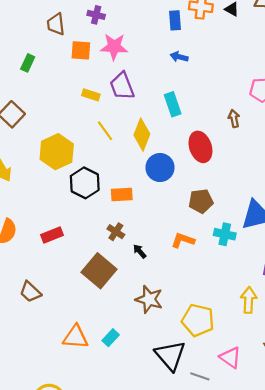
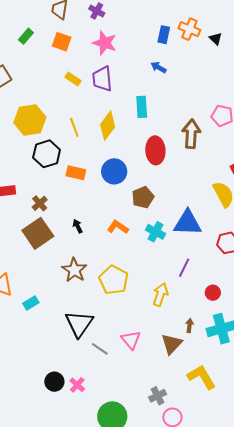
orange square: (81, 50) -> (62, 42), moved
brown arrow: (234, 118) -> (191, 134), size x1.8
yellow line: (105, 131) -> (74, 127), moved
blue circle: (160, 168) -> (114, 171), moved
brown pentagon: (201, 201) -> (143, 197), turned -30
brown cross: (116, 232) -> (40, 203), moved
yellow pentagon: (198, 320) -> (114, 280), moved
cyan rectangle: (111, 338) -> (31, 303), moved

